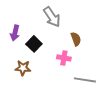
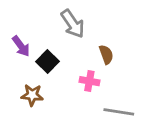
purple arrow: (15, 33) -> (21, 46), turned -49

